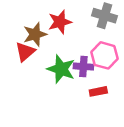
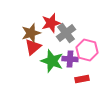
gray cross: (104, 16) -> (66, 33), moved, turned 36
red triangle: (25, 52) -> (33, 47), moved

